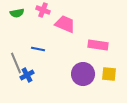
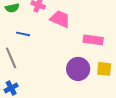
blue line: (38, 49) -> (23, 34), moved
blue cross: (27, 75) -> (11, 88), moved

